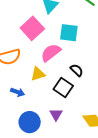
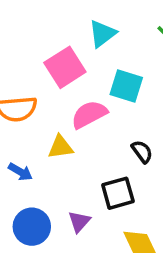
black semicircle: (77, 70) -> (142, 152), moved
black square: (63, 88) -> (118, 193), moved, turned 30

